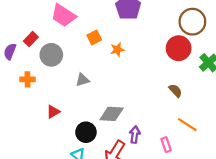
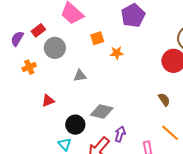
orange cross: (27, 79) -> (29, 67), turned -32

